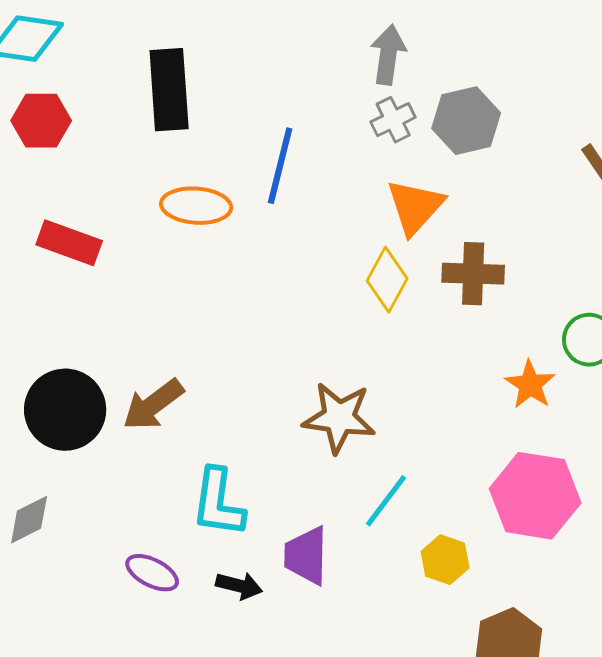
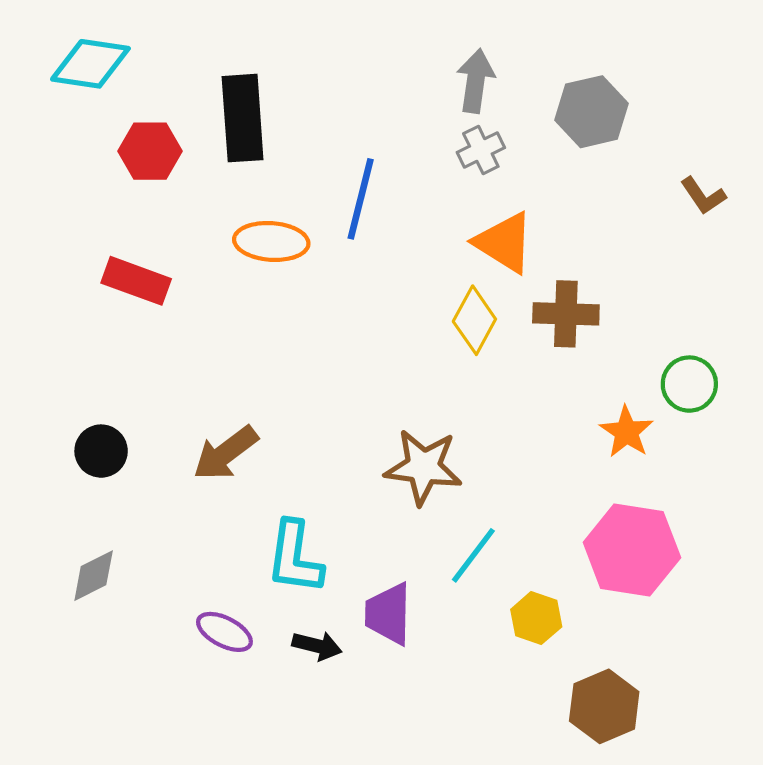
red hexagon: (41, 121) -> (150, 151), moved
gray hexagon: (466, 121) -> (591, 112), moved
orange triangle: (415, 207) -> (504, 243), turned -40
black circle: (65, 410) -> (101, 451), moved, size x0.6

